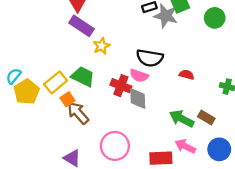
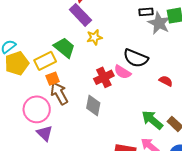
green trapezoid: (83, 77) -> (64, 48), moved
red cross: (121, 86) -> (104, 77), turned 30
gray diamond: (138, 98) -> (93, 106), moved
pink circle: (115, 146) -> (37, 109), moved

